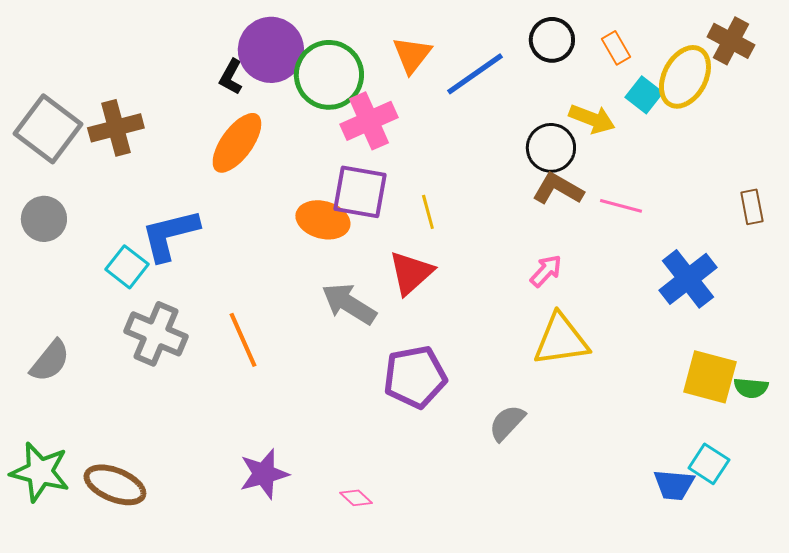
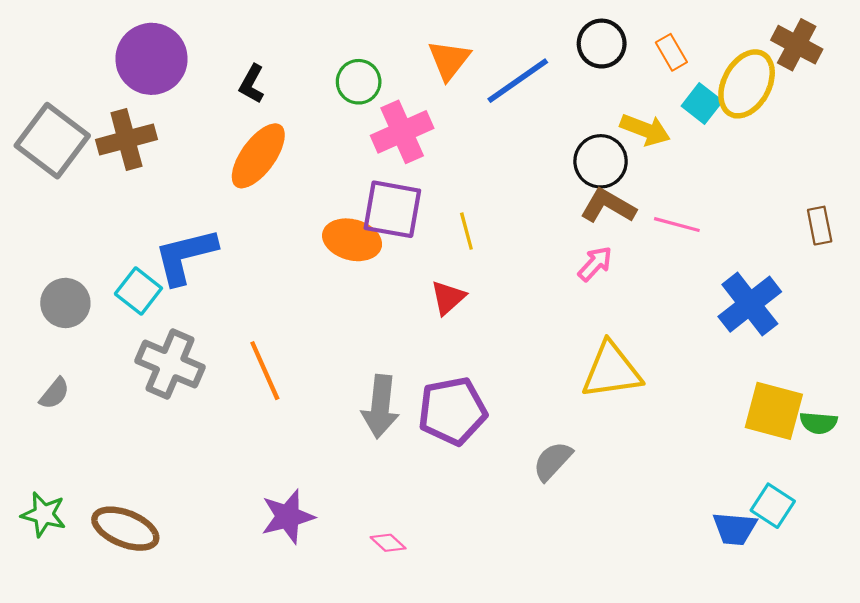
purple circle: (271, 50) -> (151, 59), moved
green circle: (329, 75) -> (359, 82), size x0.6
gray circle: (44, 219) -> (65, 303), moved
pink arrow: (546, 271) -> (595, 264), moved
red triangle: (411, 273) -> (448, 298), size x0.7
gray arrow: (349, 304) -> (380, 407), moved, turned -116
gray semicircle: (50, 361) -> (54, 393), size x0.7
green star: (40, 472) -> (44, 514), size x0.7

